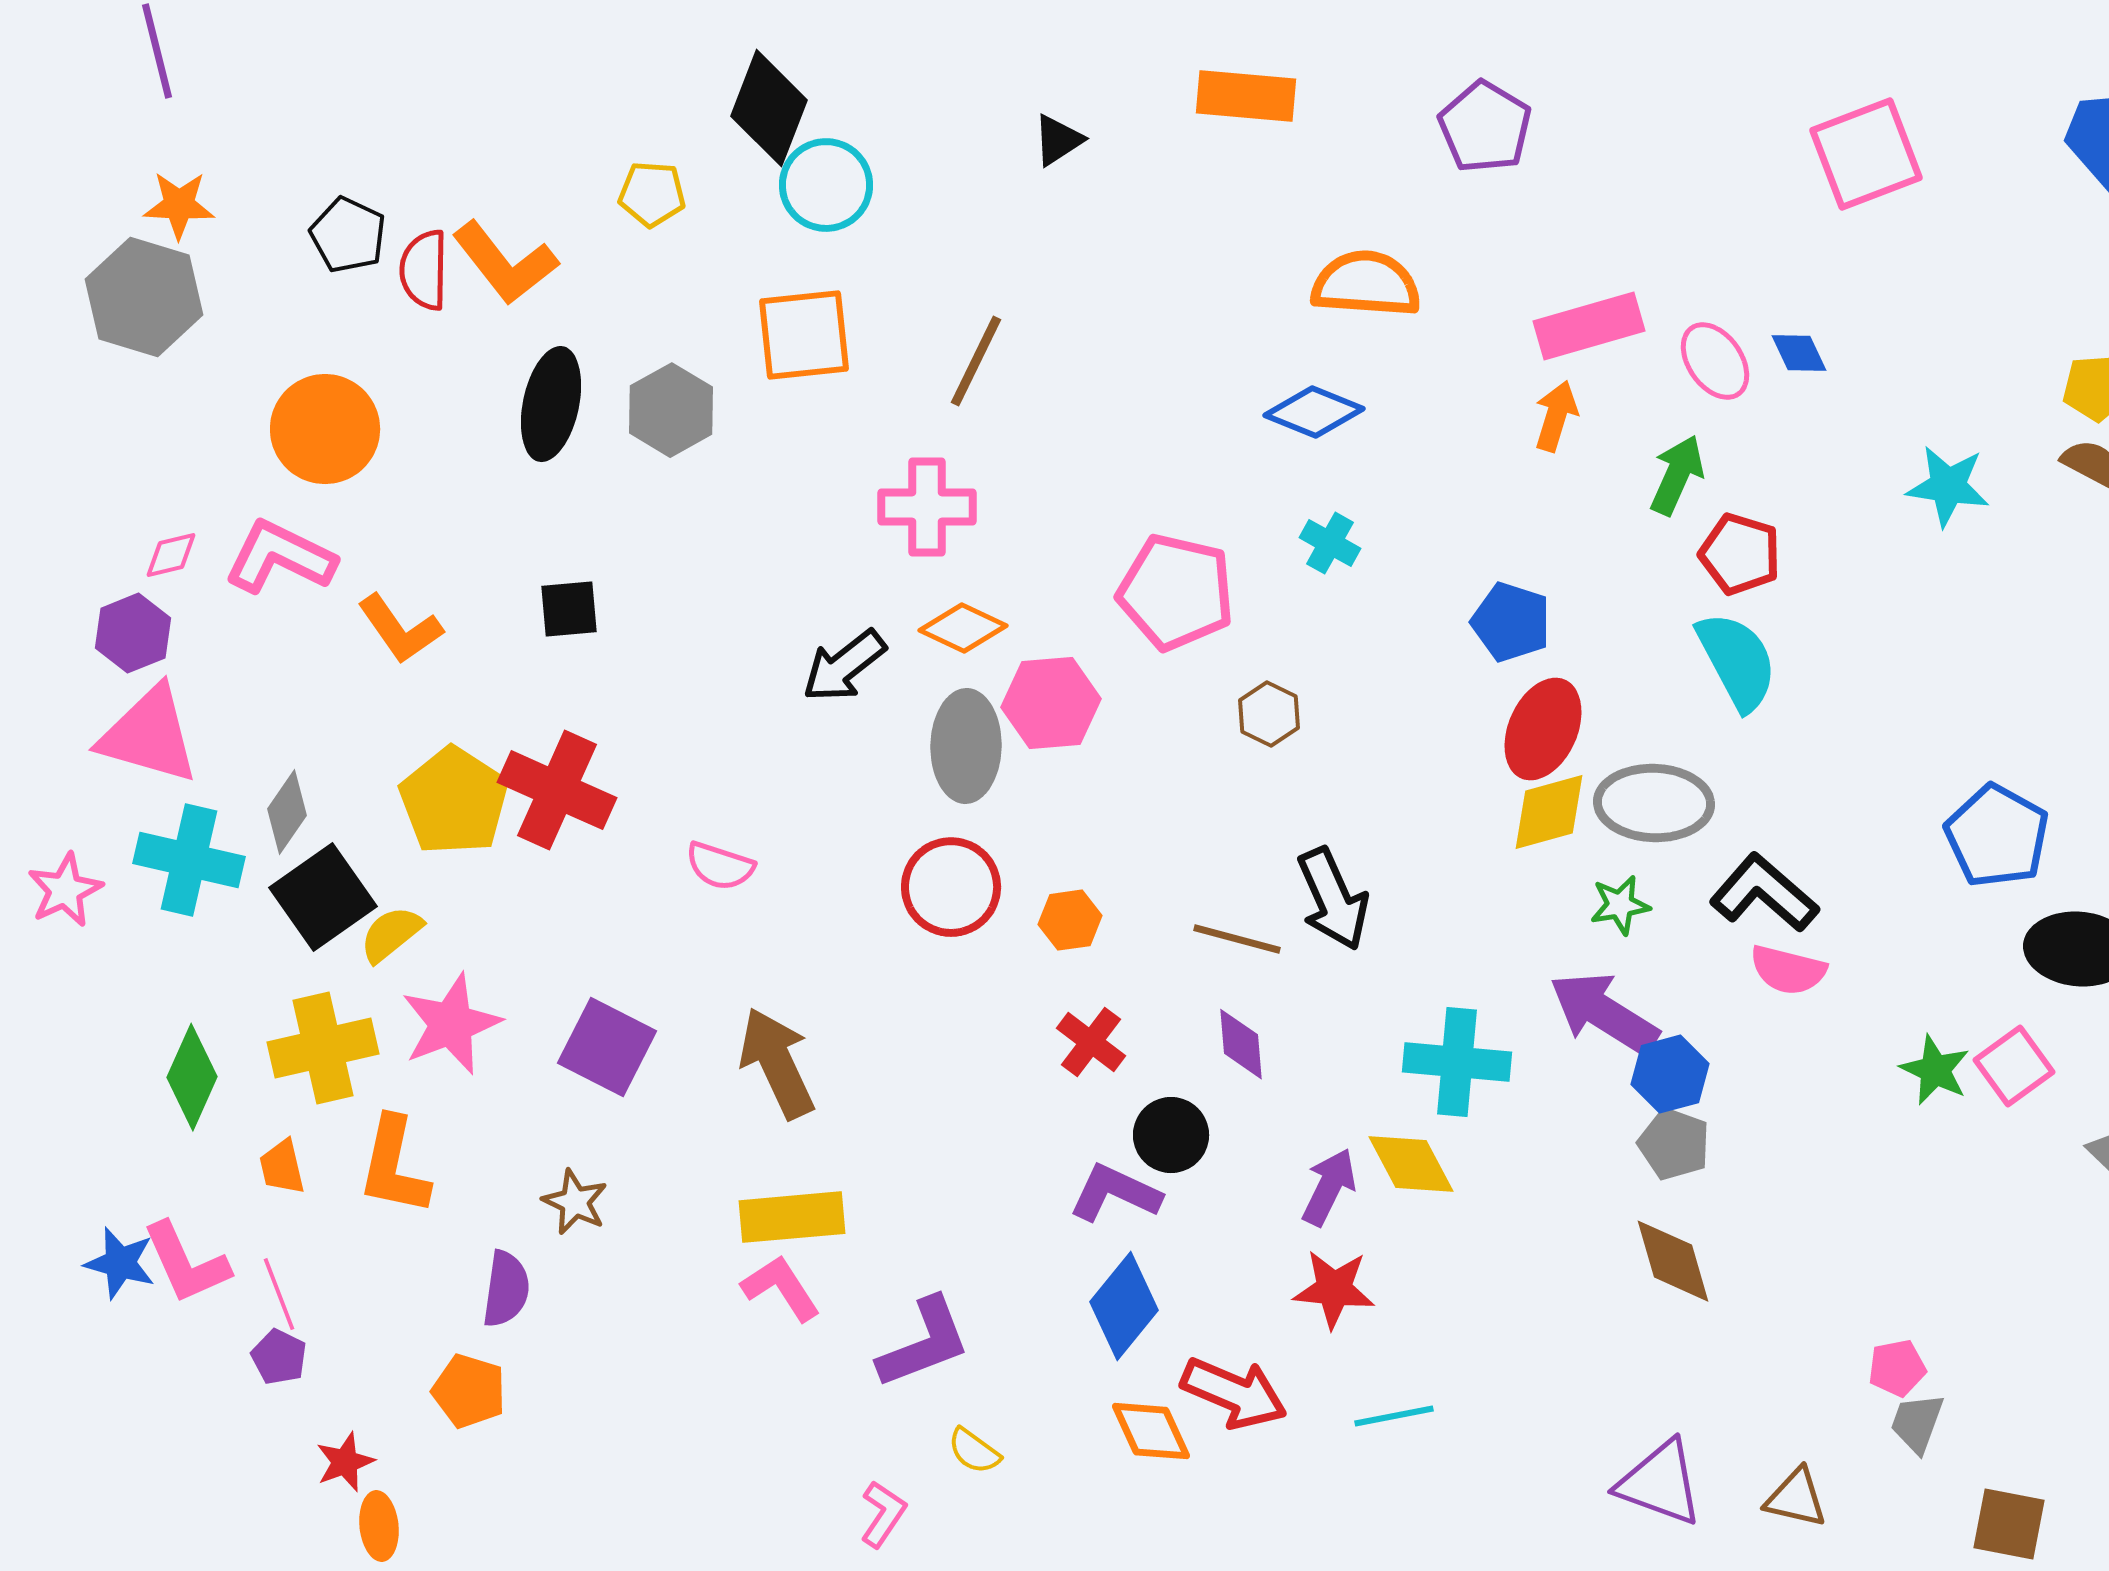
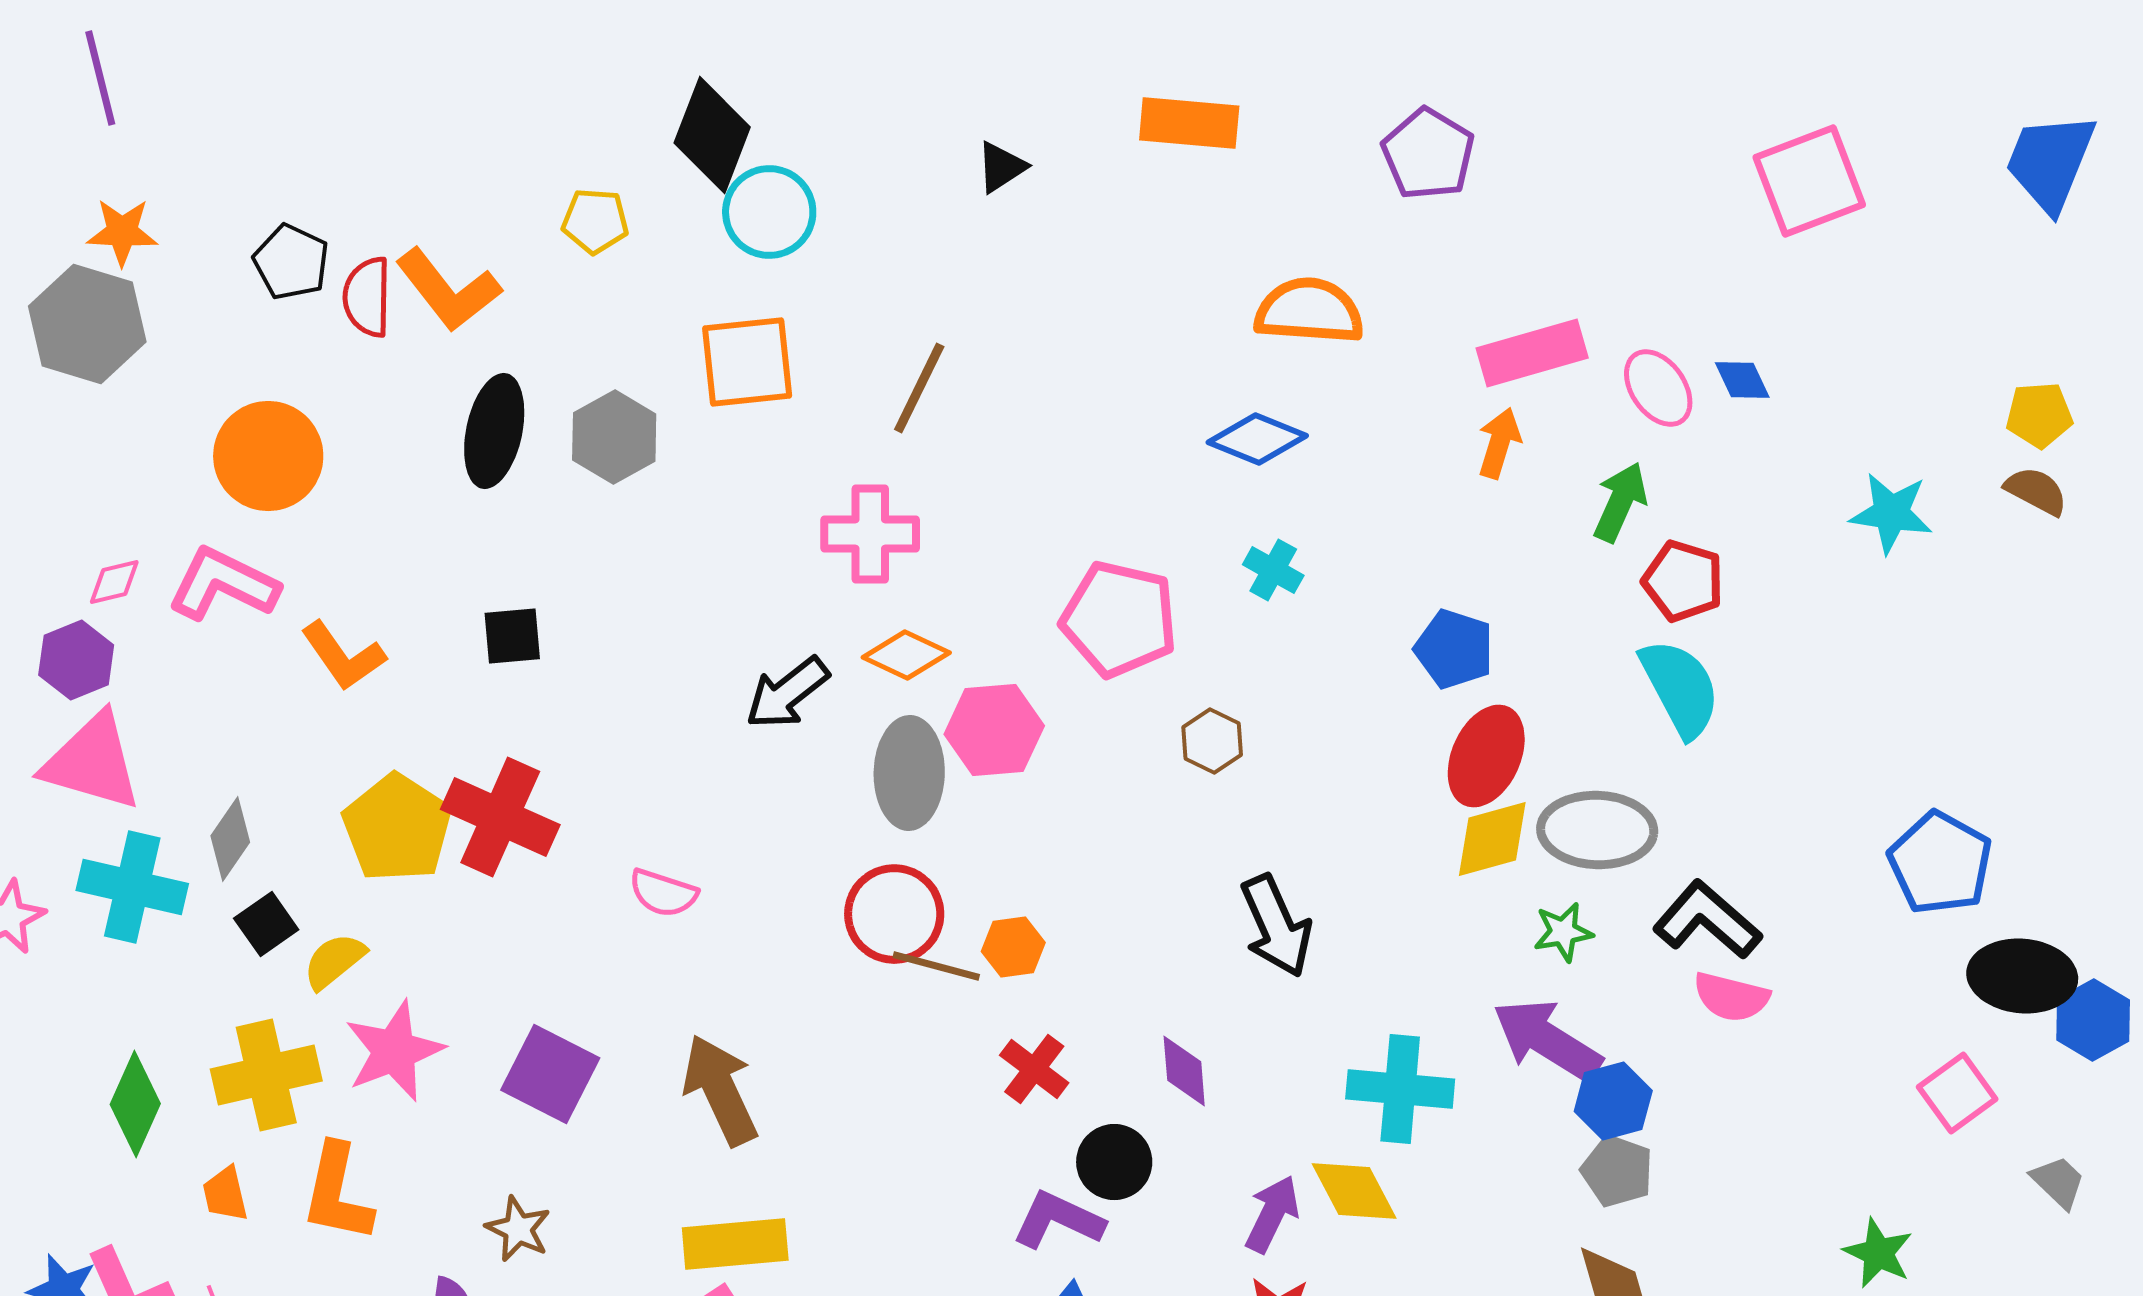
black square: (323, 897) -> (266, 924), size x0.6
brown line: (1237, 939) -> (936, 966), moved
green star: (1935, 1070) -> (1878, 1253), moved

